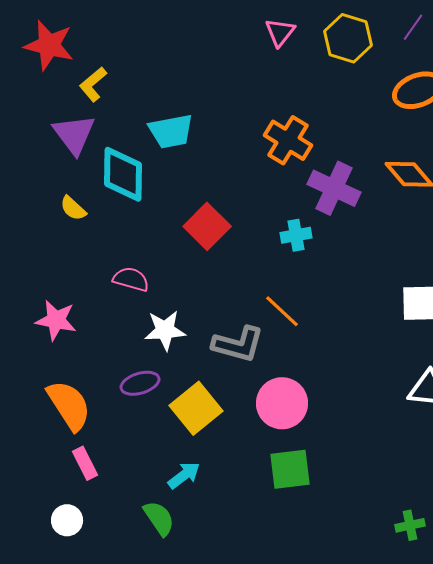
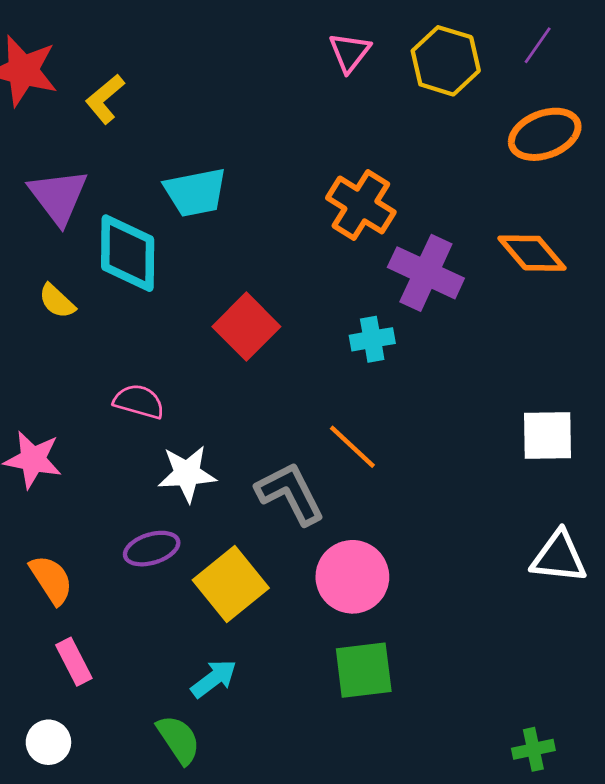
yellow L-shape: (93, 84) -> (105, 99), moved
gray L-shape: (238, 344) -> (290, 493), turned -132
orange semicircle: (69, 405) -> (51, 580), size x0.7

